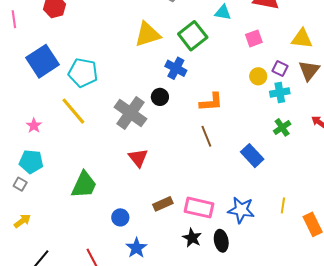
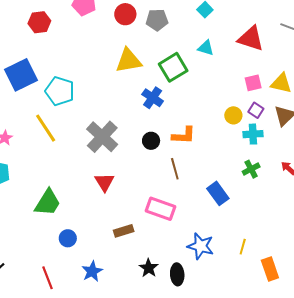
pink square: (254, 38) -> (253, 83), moved
black circle: (160, 97) -> (151, 141), moved
pink rectangle: (199, 208) -> (160, 209), moved
blue circle: (120, 217) -> (68, 238), moved

